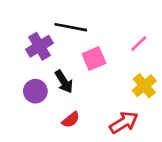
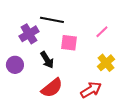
pink square: (94, 59) -> (69, 43), turned 30
purple circle: (35, 91) -> (15, 65), moved
red semicircle: (71, 120) -> (52, 88), size x1.6

